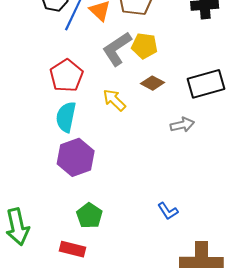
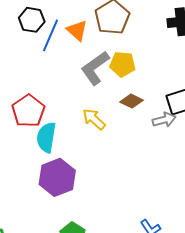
red pentagon: (66, 76) -> (28, 111), moved
gray arrow: (182, 125) -> (164, 120), moved

